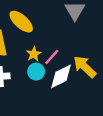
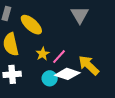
cyan circle: (36, 72) -> (50, 78), moved
white diamond: (61, 76) -> (67, 74), turned 45

